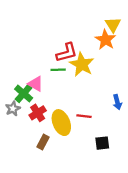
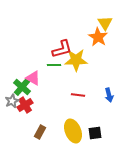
yellow star: (82, 64) -> (76, 60), turned -30
red cross: (38, 113) -> (25, 105), moved
red line: (84, 116) -> (78, 95), moved
yellow ellipse: (61, 123) -> (73, 131), moved

